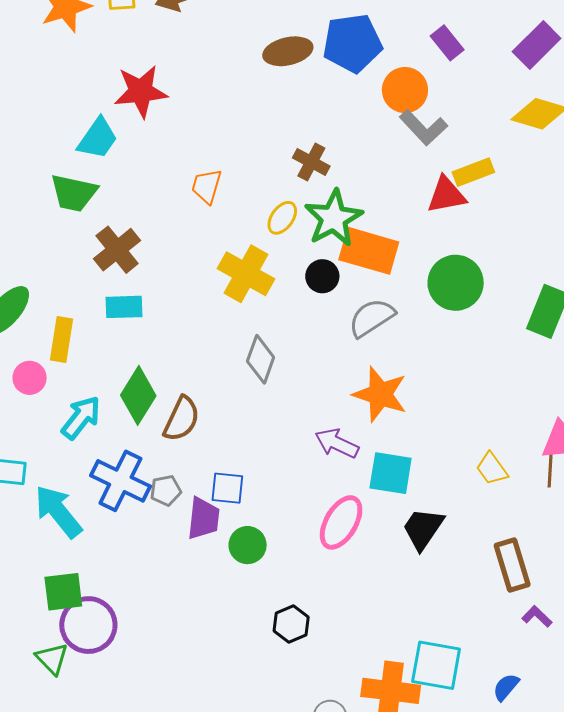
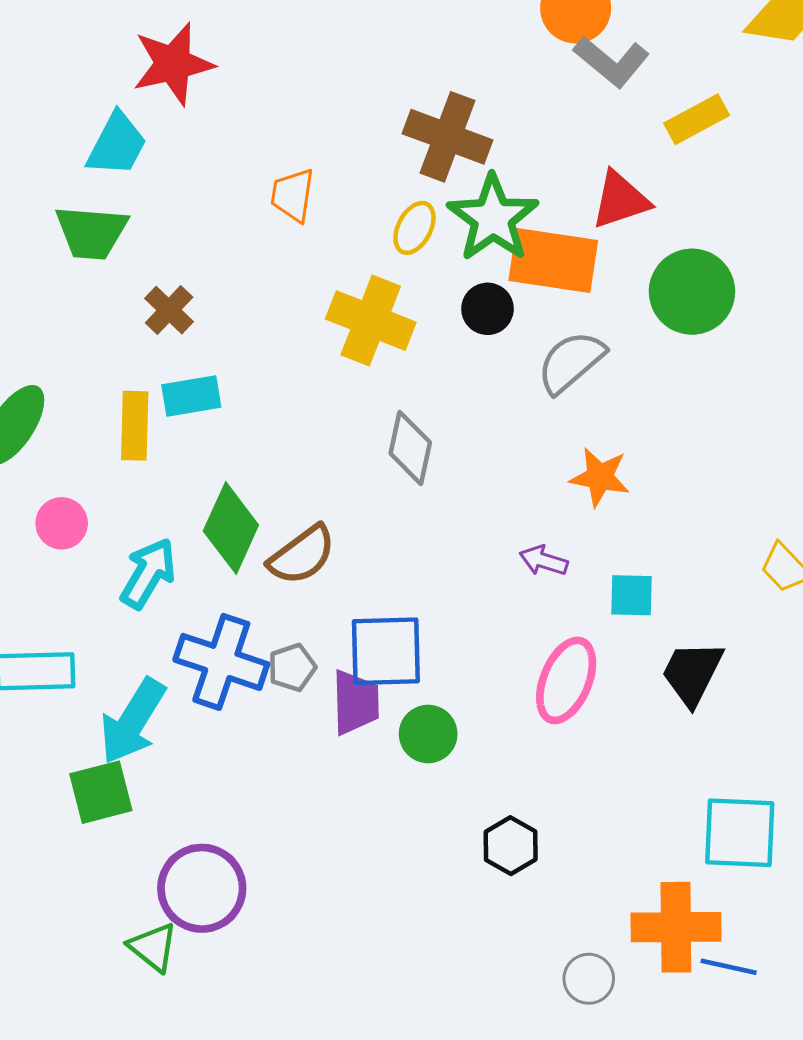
brown cross: (311, 162) -> (448, 137), size x1.5
red triangle: (446, 195) -> (620, 200), moved
brown cross: (117, 250) -> (169, 310), size x0.7
yellow rectangle: (62, 339) -> (135, 426), moved
orange star: (380, 394) -> (600, 477), size x0.7
brown semicircle: (182, 419) -> (302, 555), turned 36
purple arrow: (337, 443) -> (544, 561), size x0.7
cyan square: (391, 473) -> (632, 595), size x0.7
blue square: (227, 488) -> (386, 651), size x1.5
cyan arrow: (58, 511) -> (133, 721), turned -102
green square: (63, 592) -> (101, 792), moved
cyan square: (436, 665) -> (740, 833), moved

